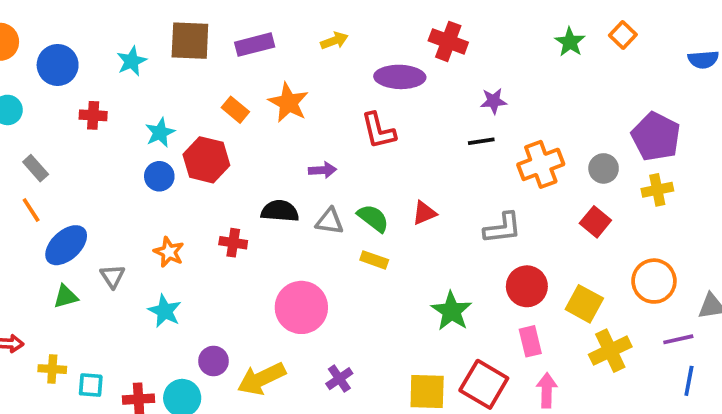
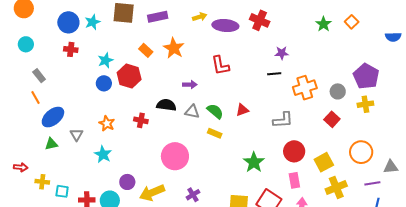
blue circle: (58, 65) -> (68, 22), moved
purple ellipse: (400, 77) -> (225, 26), moved
yellow square: (584, 304) -> (324, 162), turned 30

